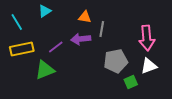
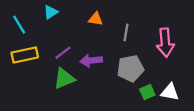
gray line: (102, 29) -> (126, 32), moved
purple arrow: (81, 39) -> (91, 61), moved
white triangle: (149, 66) -> (170, 92), moved, turned 30
green triangle: (45, 70) -> (64, 79), moved

